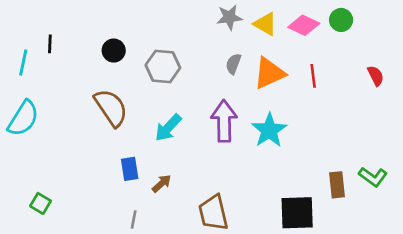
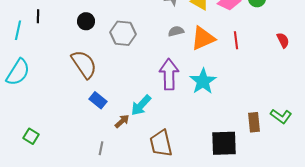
gray semicircle: (233, 64) -> (176, 31), turned 56
cyan arrow: (168, 128) -> (141, 105), moved
blue rectangle: (130, 169) -> (98, 100), moved, turned -42

